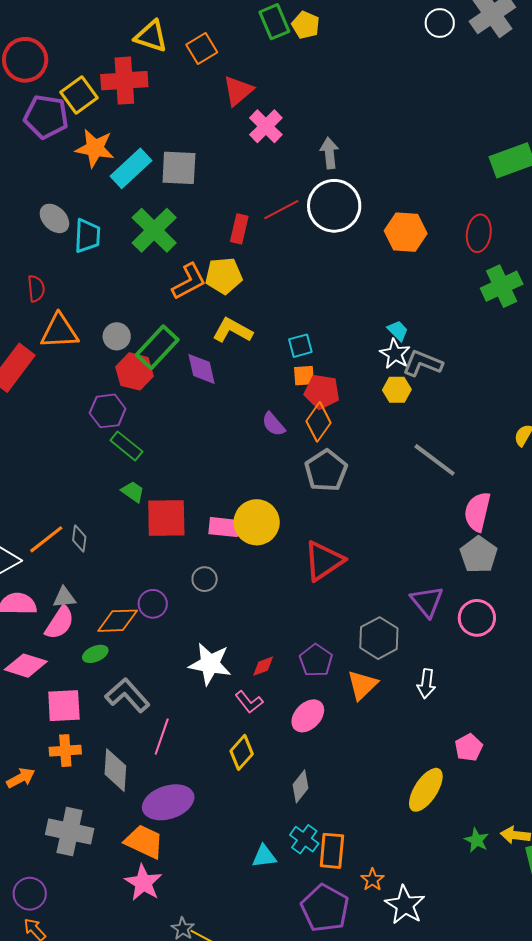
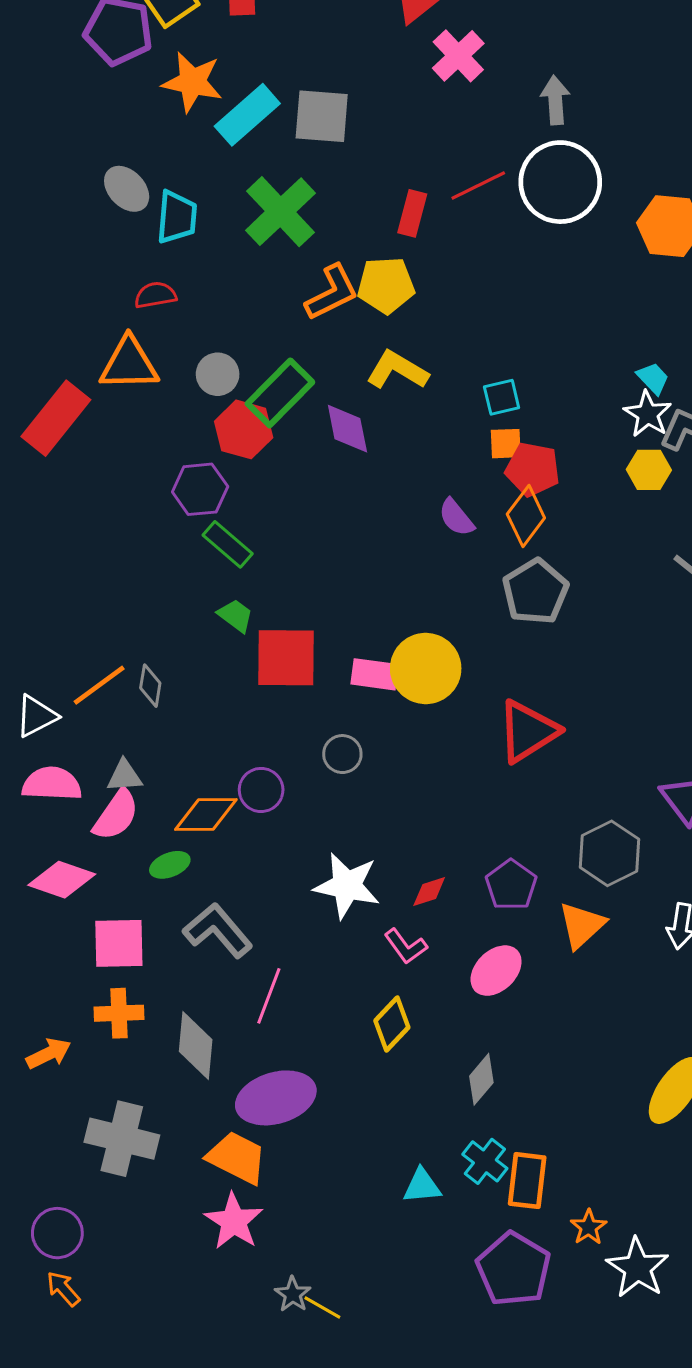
red semicircle: (36, 289) -> (155, 295), moved, turned -96

